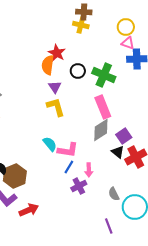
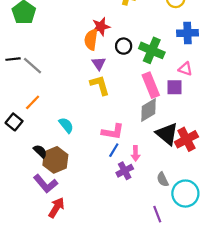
pink triangle: (128, 43) -> (185, 69), moved
red star: (57, 53) -> (101, 27), turned 30
purple square: (124, 136) -> (175, 87), moved, turned 35
cyan semicircle: (50, 144) -> (66, 125), moved
black triangle: (118, 152) -> (167, 134), size x1.6
red arrow: (29, 210) -> (56, 208), moved, turned -36

